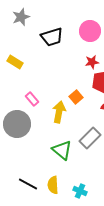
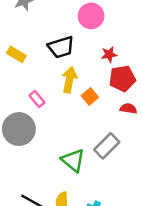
pink circle: (90, 31) -> (91, 16), moved
black trapezoid: (52, 37) -> (61, 47), moved
yellow arrow: (59, 112) -> (69, 80), moved

